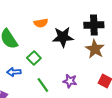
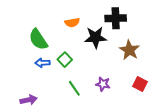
black cross: (94, 25) -> (116, 18), moved
blue arrow: (14, 72) -> (42, 63), moved

